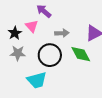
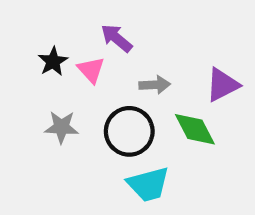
black star: (15, 33) -> (53, 61), moved
cyan trapezoid: (37, 80) -> (148, 184), moved

